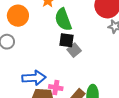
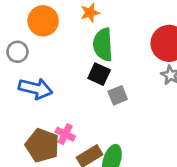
gray square: (74, 50) -> (118, 95), moved
blue arrow: (34, 78) -> (35, 89), moved

